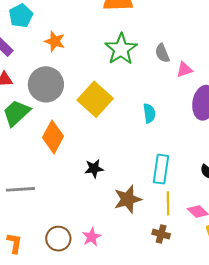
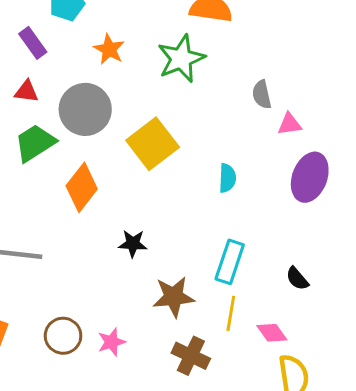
green star: (121, 49) -> (181, 59), moved
brown cross: (161, 234) -> (191, 356), moved, size x1.4

